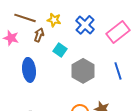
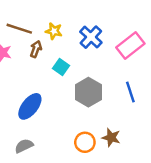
blue ellipse: (29, 70) -> (30, 106), moved, turned 45

